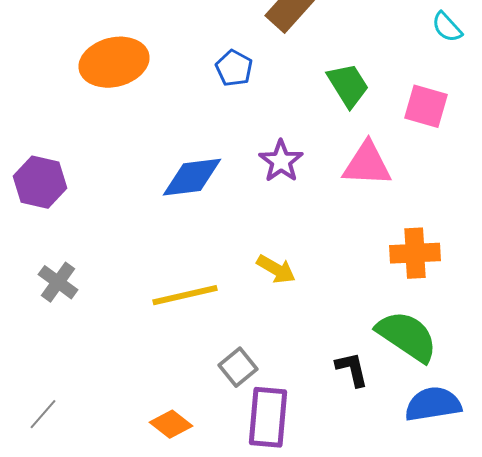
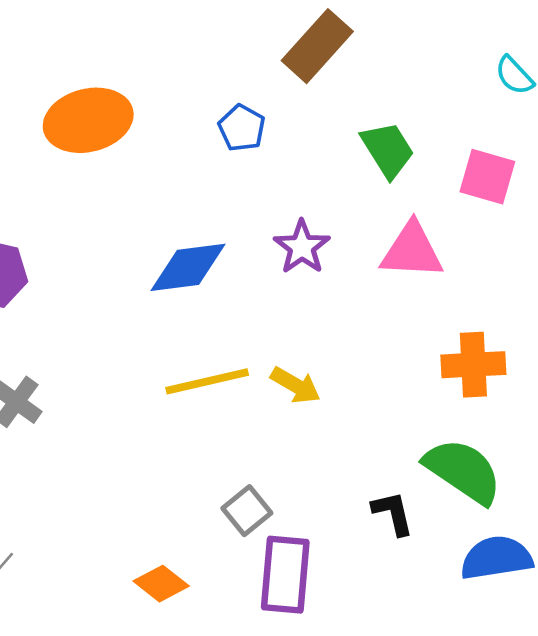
yellow line: (185, 295) -> (207, 381), moved

